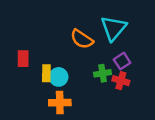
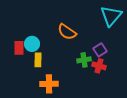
cyan triangle: (114, 28) -> (111, 16), moved
cyan circle: (59, 77) -> (32, 44), moved

